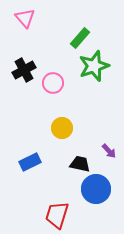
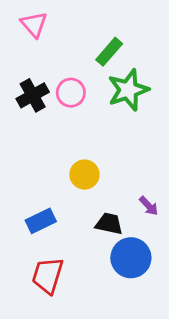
pink circle: (53, 83) -> (71, 93), moved
red trapezoid: (57, 215) -> (48, 275), moved

